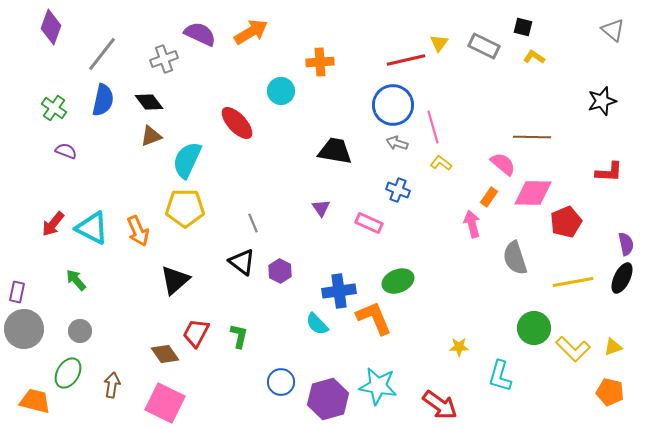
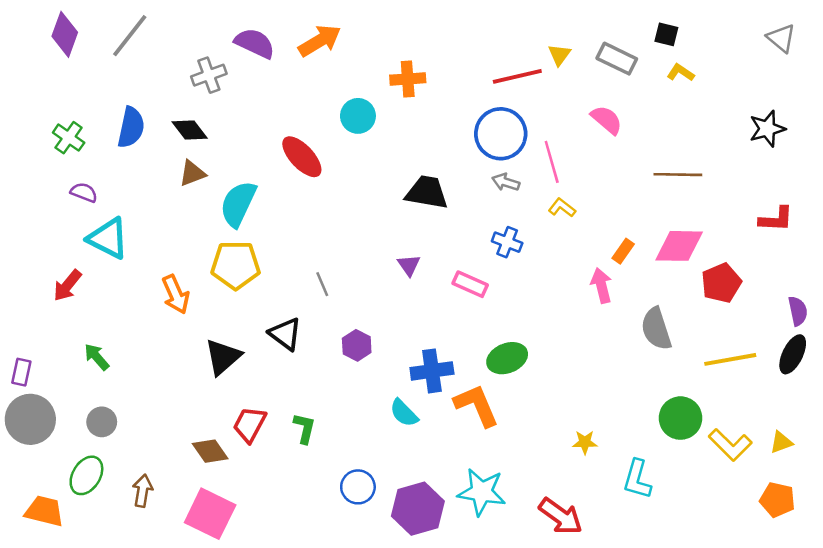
gray line: (102, 54) -> (130, 36), moved
pink semicircle: (503, 164) -> (607, 120), moved
cyan triangle: (92, 228) -> (108, 238), moved
black triangle: (242, 262) -> (285, 334), moved

